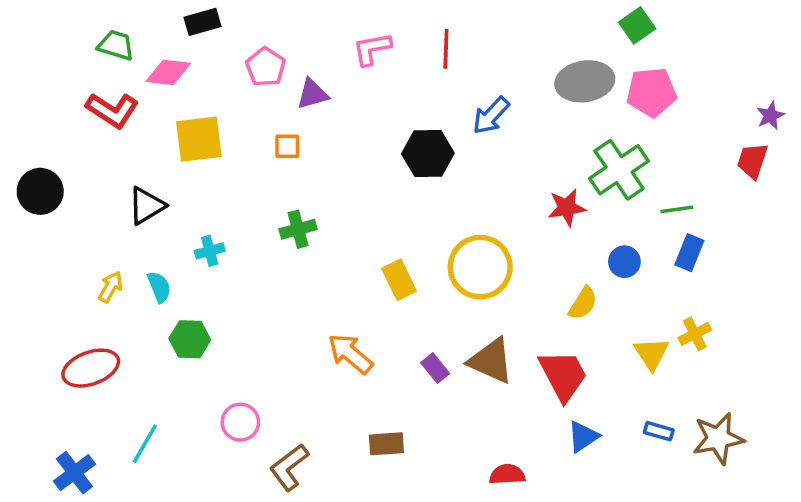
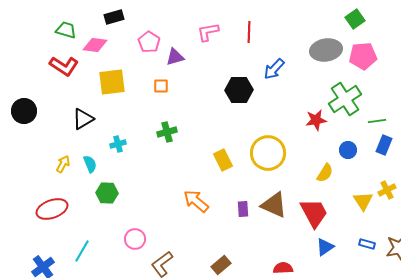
purple rectangle: (435, 368) -> (243, 209), turned 35
brown rectangle: (386, 444) -> (221, 265), moved, turned -36

